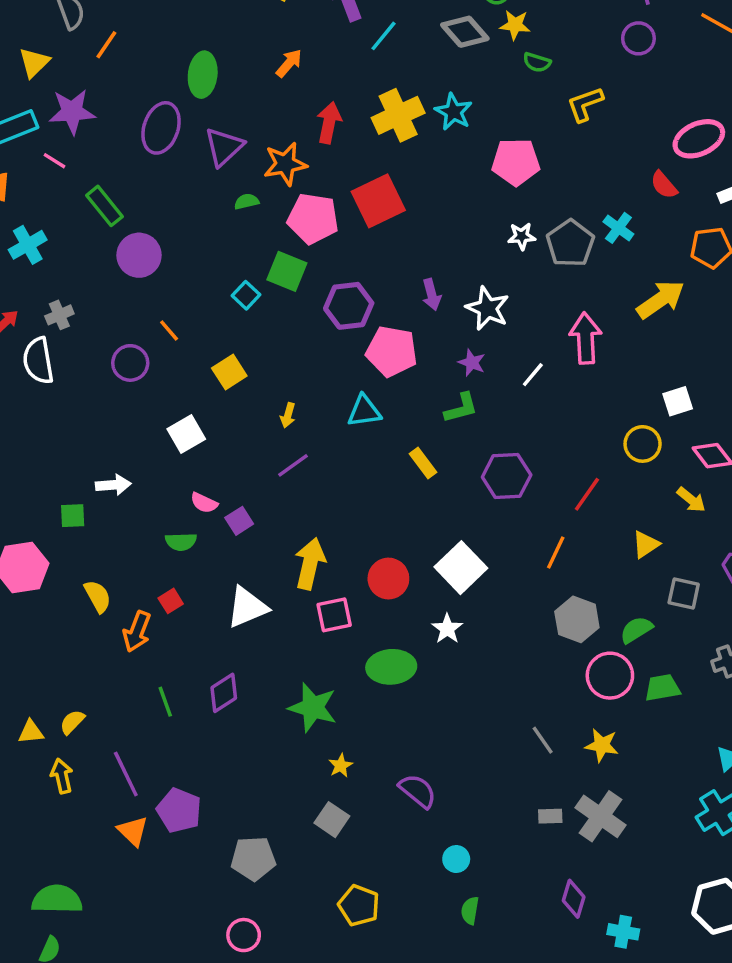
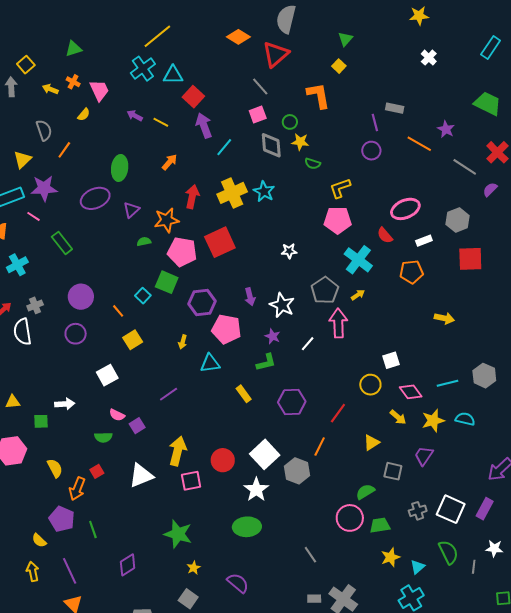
gray diamond: (465, 32) -> (271, 145), turned 36
purple ellipse: (161, 128) -> (95, 198), turned 48
purple triangle: (224, 147) -> (131, 210), size x0.7
pink pentagon: (516, 162) -> (338, 220), moved
cyan cross: (618, 228) -> (358, 260), size x1.6
white star: (522, 236) -> (289, 251), moved
gray pentagon: (570, 243) -> (325, 290), moved
purple circle: (139, 255) -> (81, 297), moved
yellow arrow: (661, 299) -> (358, 295), moved, size x0.5
orange line: (169, 331) -> (118, 311), moved
yellow arrow: (288, 415) -> (183, 342), moved
gray hexagon: (577, 619) -> (297, 471), moved
white star: (447, 629) -> (256, 490), size x1.4
green ellipse: (391, 667) -> (247, 527), moved
purple diamond: (224, 693) -> (128, 565), moved
yellow semicircle: (72, 722) -> (39, 540), turned -91
yellow triangle: (31, 732) -> (13, 402), moved
yellow star: (602, 745) -> (390, 557), moved, turned -30
purple pentagon: (179, 810) -> (62, 519), moved

